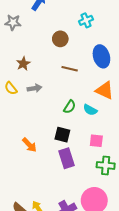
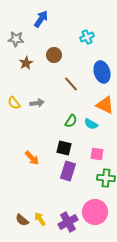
brown circle: (60, 39) -> (54, 55), moved
brown star: (23, 64) -> (26, 63), moved
brown line: (70, 69) -> (71, 84), turned 35
purple rectangle: (66, 158) -> (68, 171), turned 36

